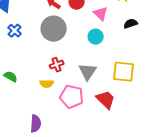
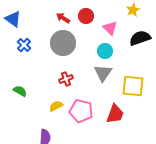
black semicircle: (131, 24) -> (140, 38), size x1.5
gray triangle: (88, 72) -> (103, 73), moved
yellow semicircle: (47, 84) -> (56, 106), moved, turned 152
red trapezoid: (106, 100) -> (115, 114), turned 65

